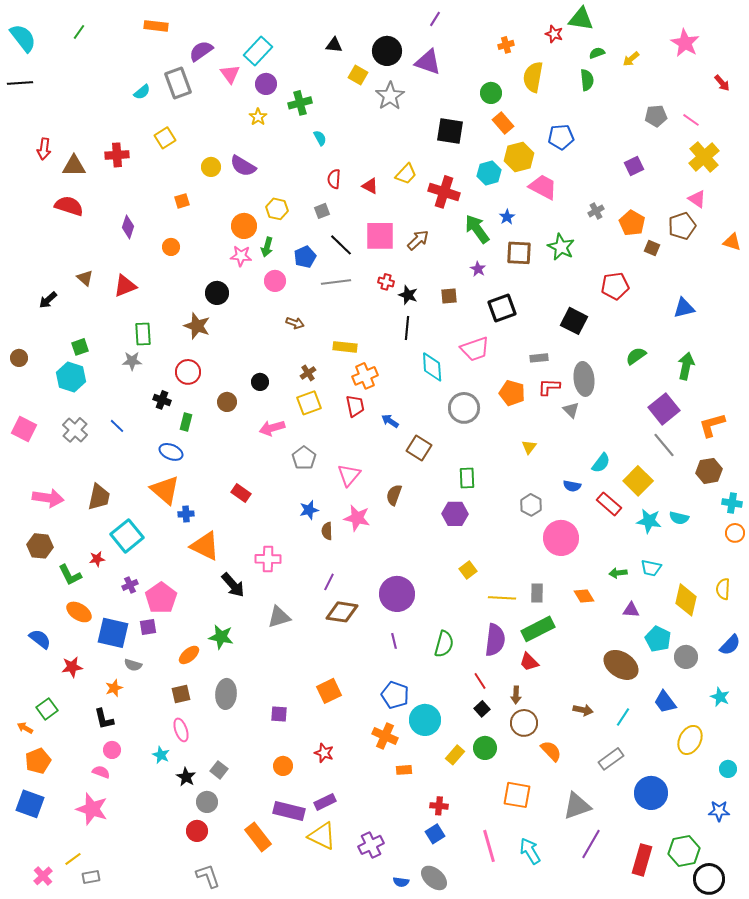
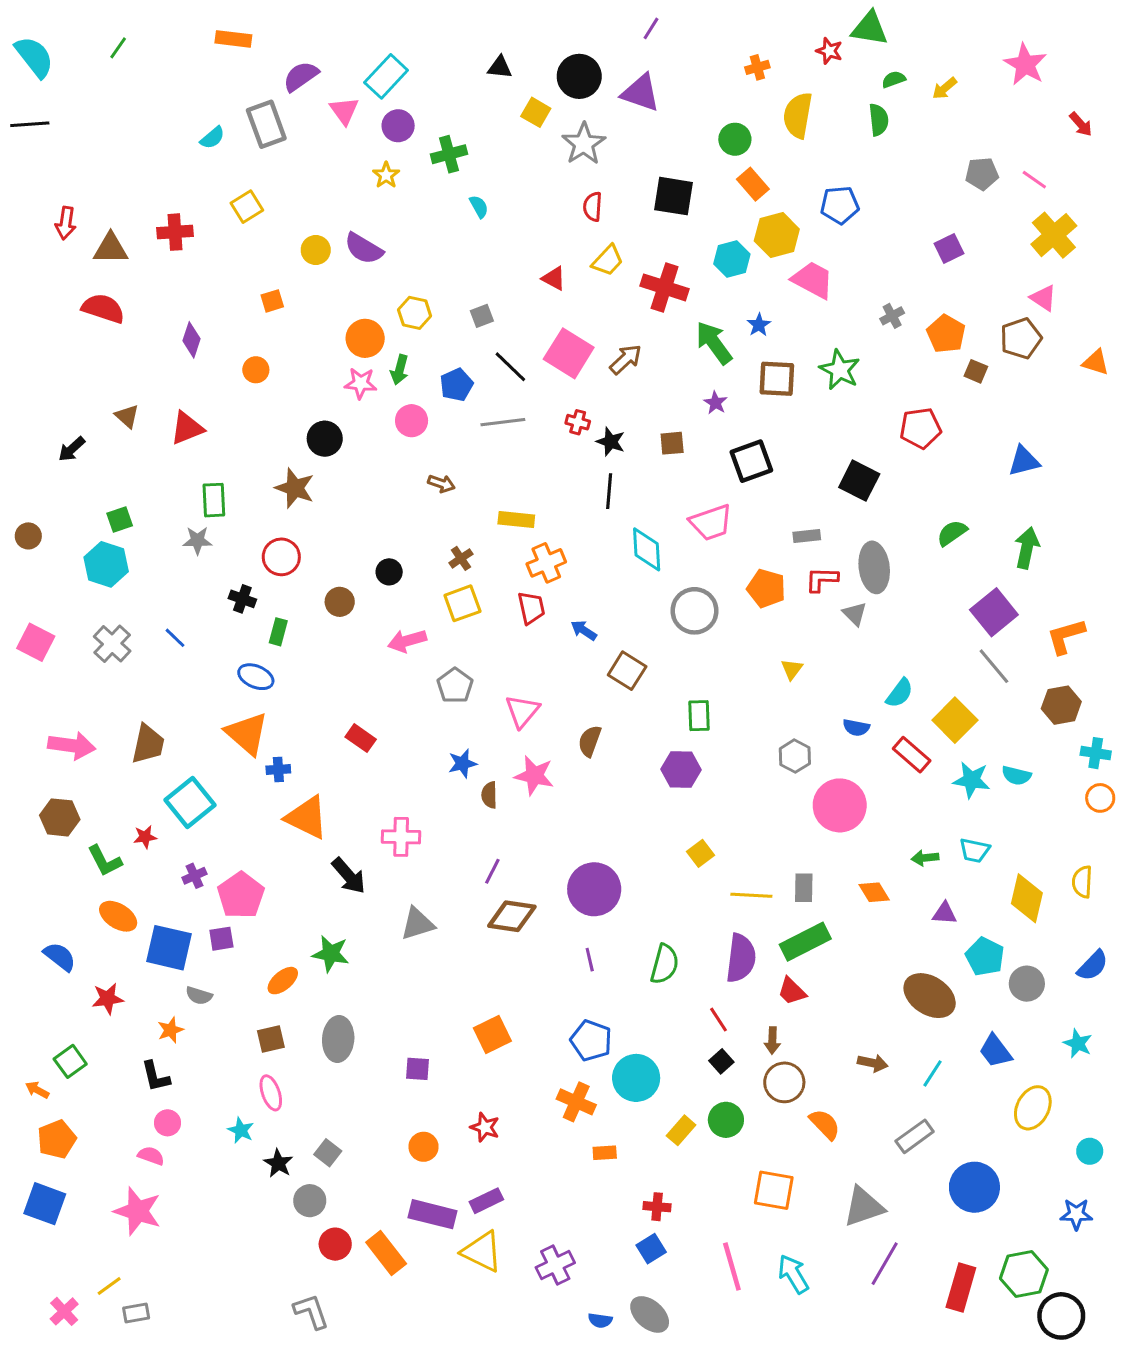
red semicircle: (334, 179) -> (593, 207), moved
pink square: (380, 236) -> (569, 353), turned 32
red circle: (197, 831) -> (335, 1244), moved

